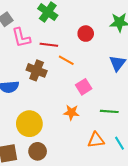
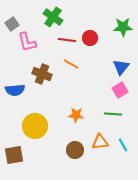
red line: (49, 45) -> (67, 40), moved
pink square: (84, 87) -> (120, 90), moved
brown circle: (38, 151) -> (75, 150), moved

